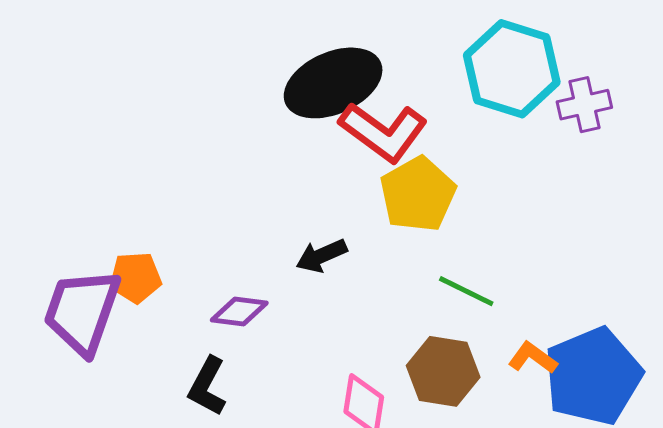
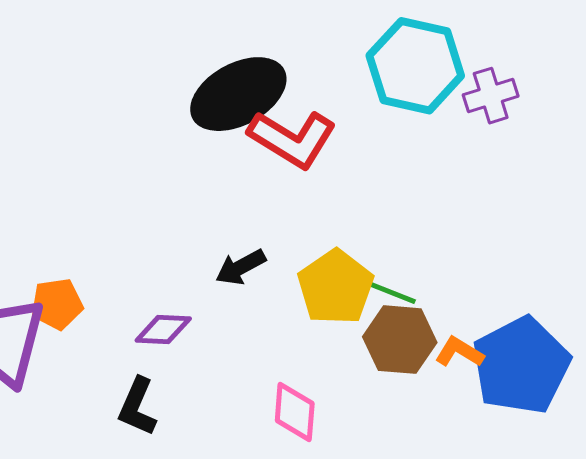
yellow pentagon: (418, 194) -> (336, 287), moved
brown hexagon: (443, 371) -> (400, 340), moved

